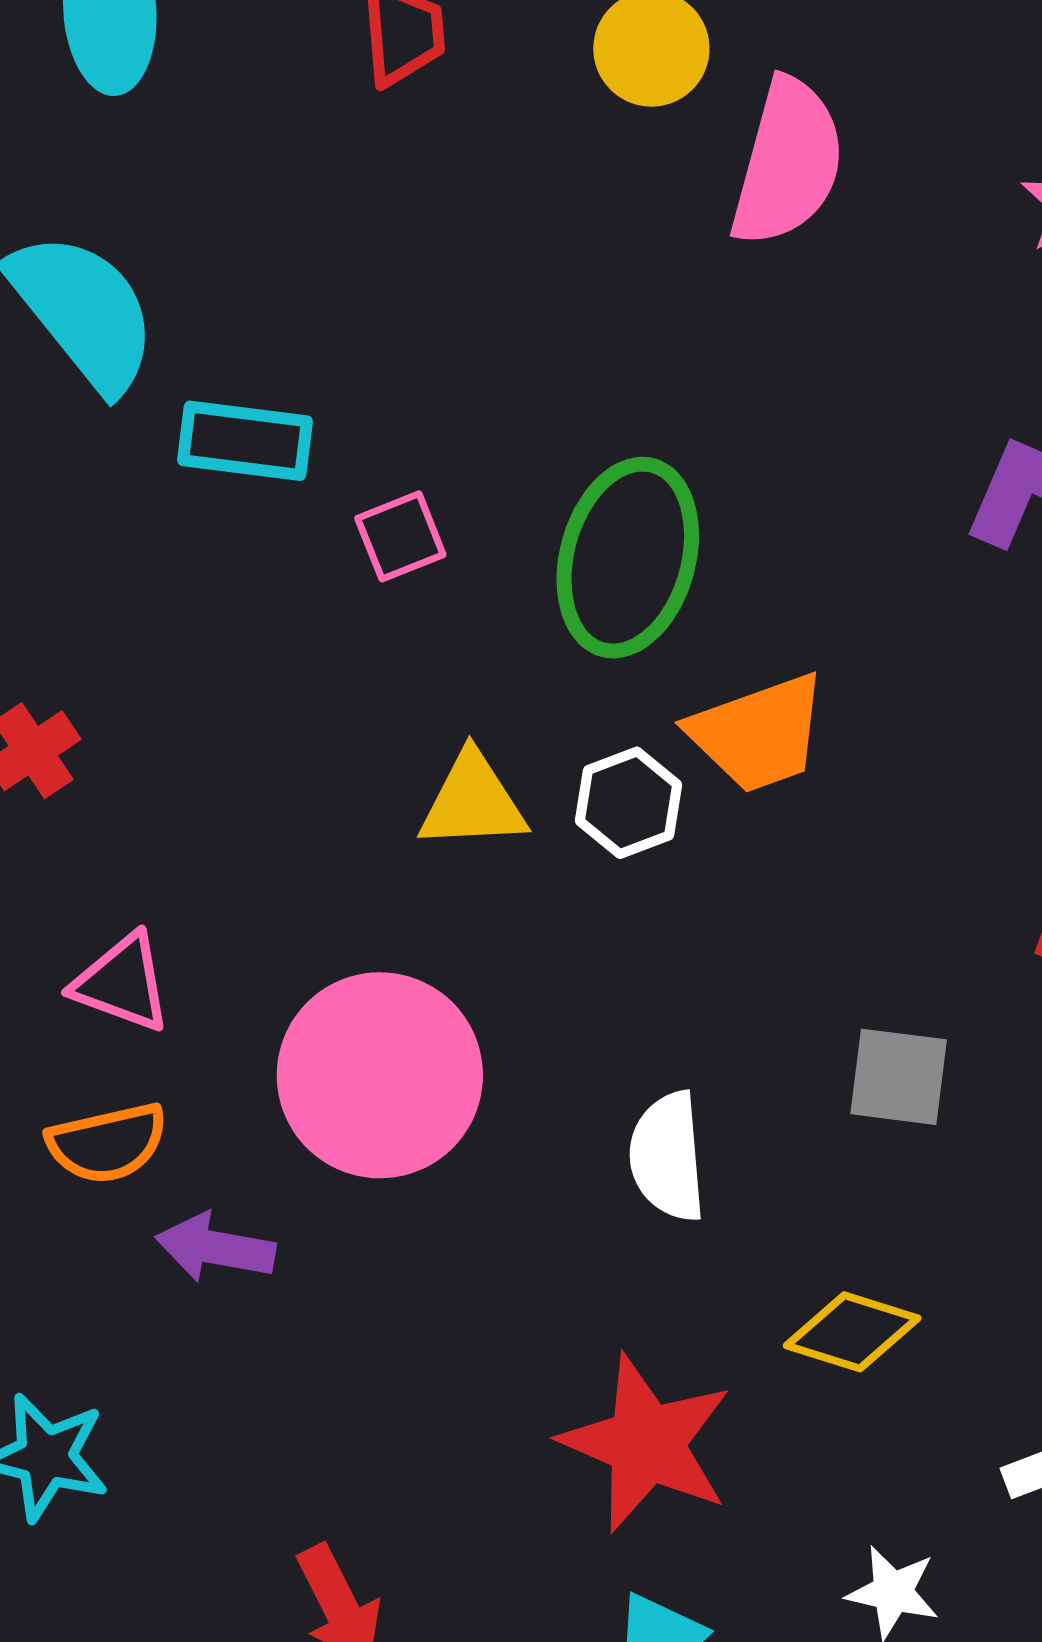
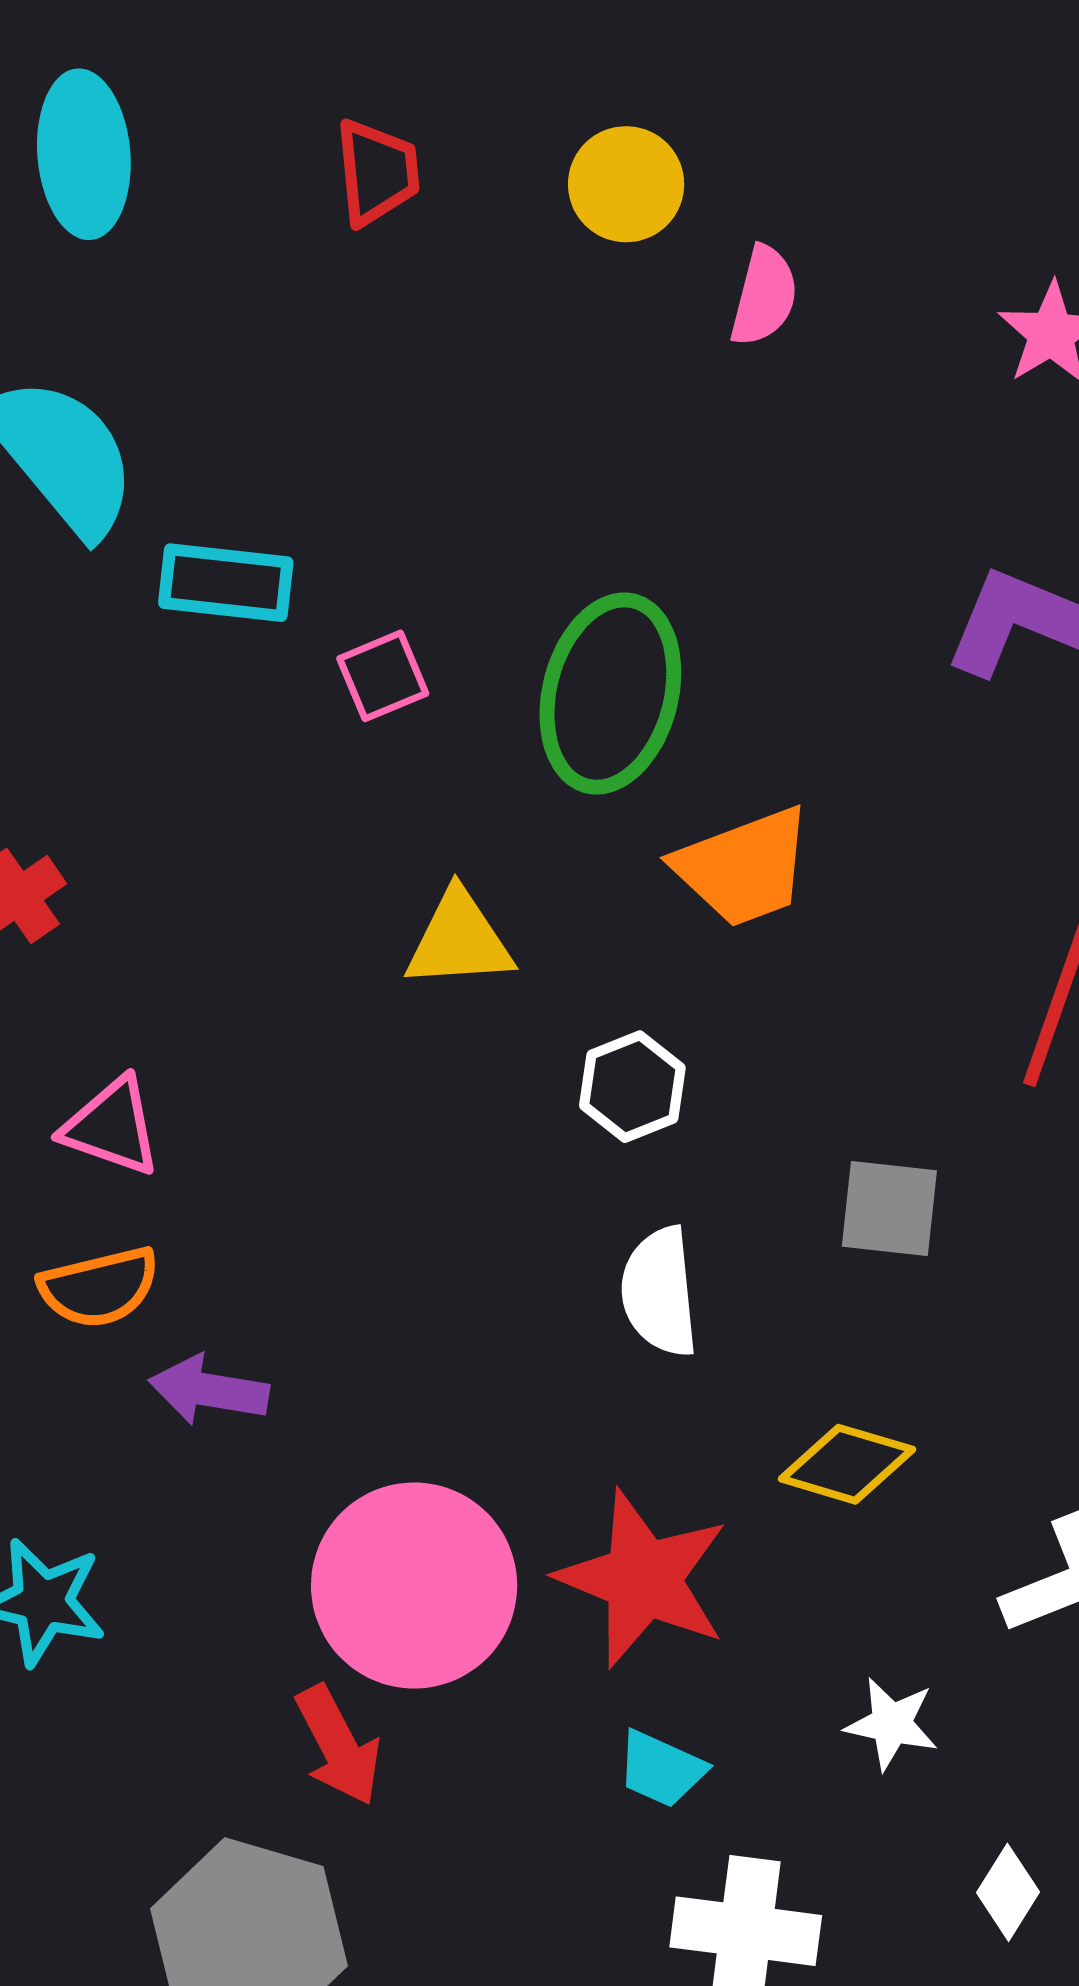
pink semicircle: (788, 162) -> (764, 296), size x0.6
white hexagon: (629, 803) -> (632, 1087), moved
pink circle: (380, 1075) -> (414, 1586), moved

